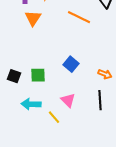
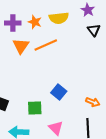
orange line: (79, 17) -> (46, 45), moved, turned -50
green square: (38, 75) -> (35, 108), moved

